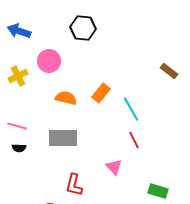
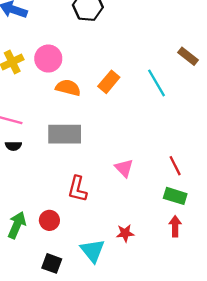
pink circle: (49, 61) -> (48, 59), moved
cyan line: (131, 109) -> (157, 83), moved
red line: (134, 140) -> (175, 166), moved

